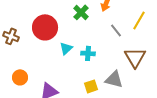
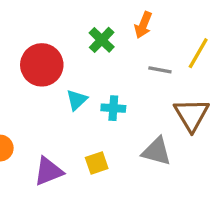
gray line: (116, 30) -> (160, 70), turned -40
yellow square: (91, 86) -> (97, 163), moved

